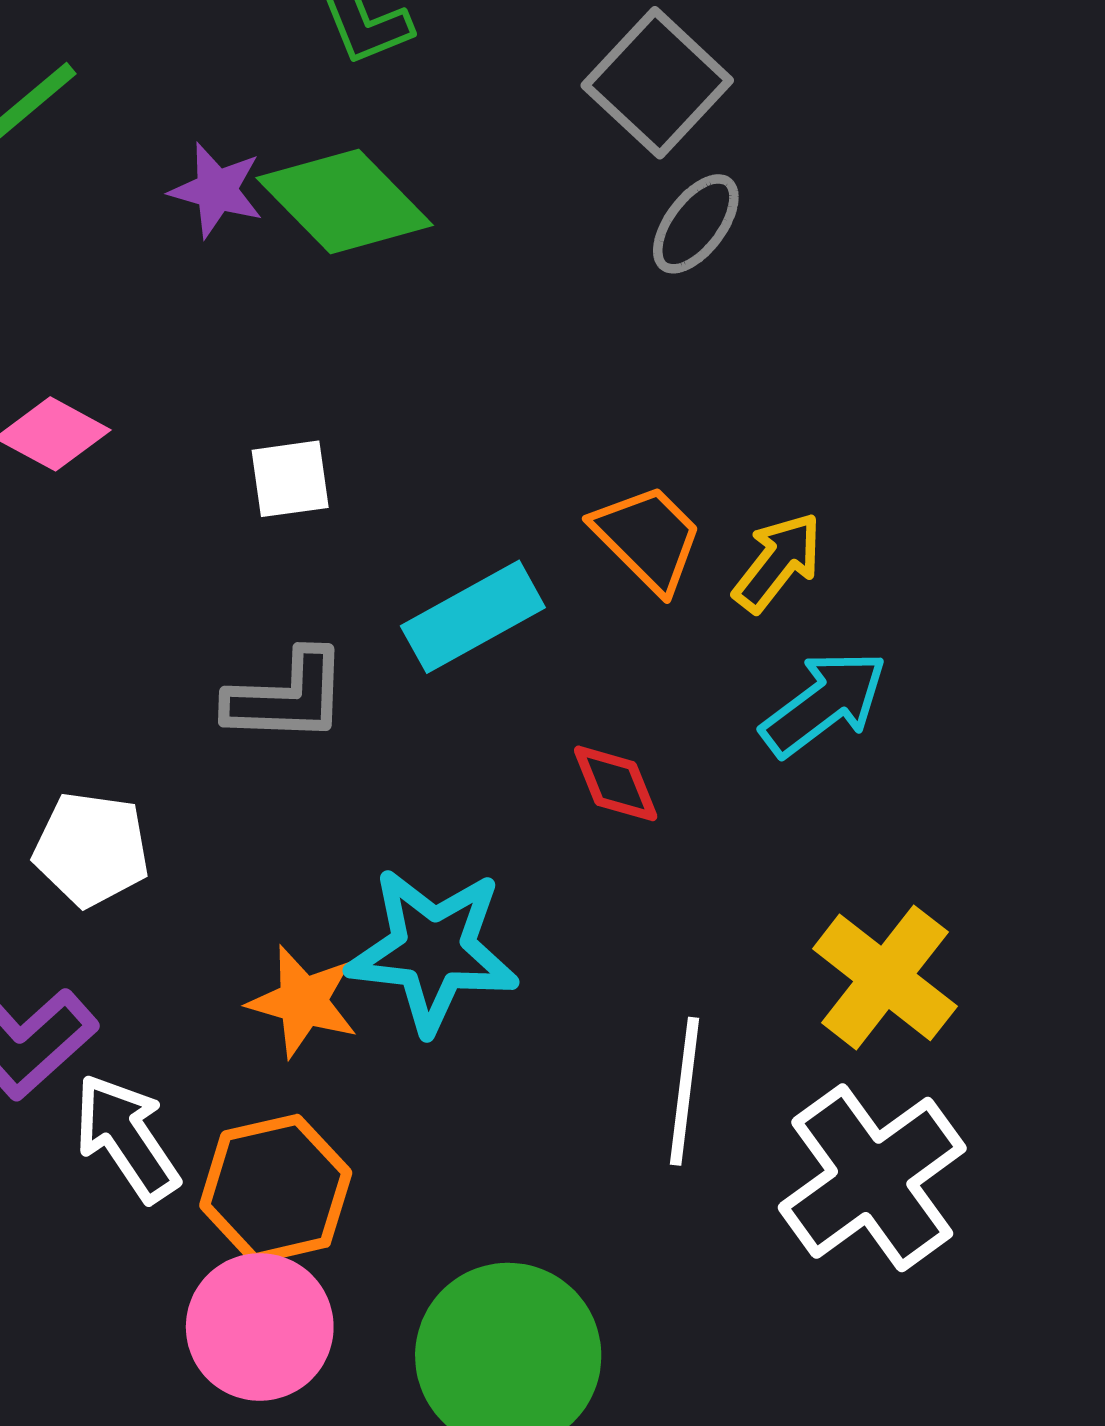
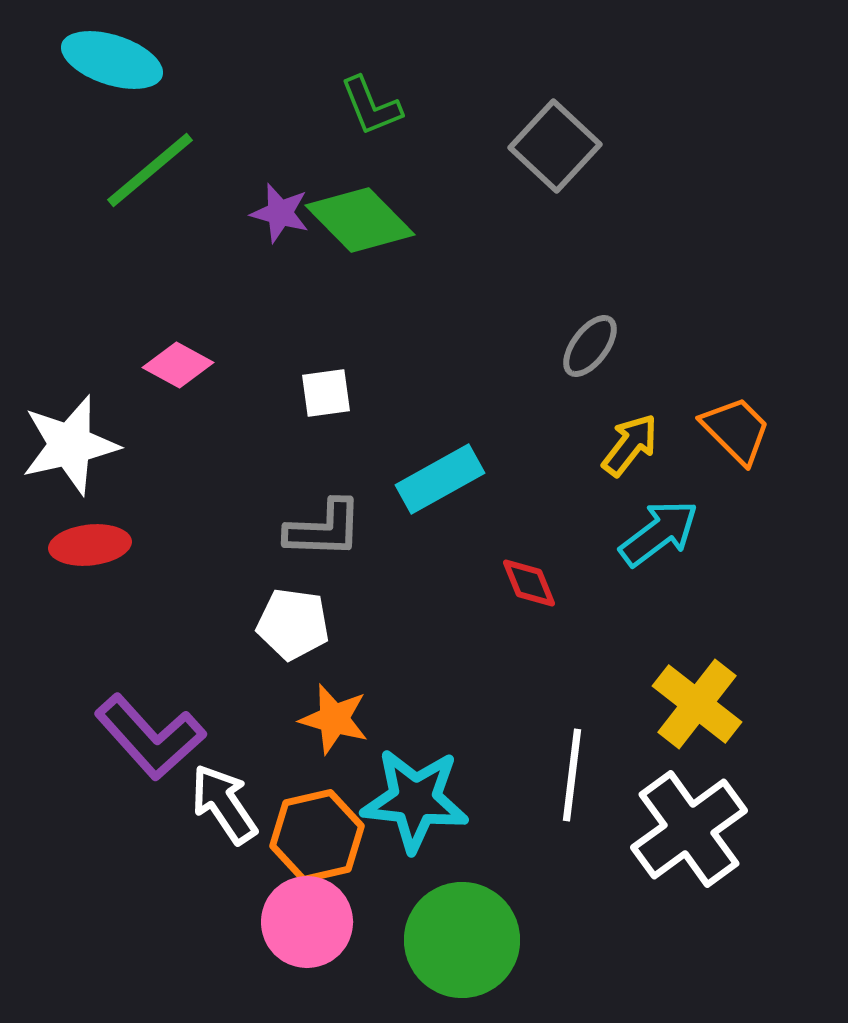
gray ellipse: (696, 224) -> (590, 346), moved
orange trapezoid: (648, 538) -> (736, 430), moved
white pentagon: (91, 849) -> (293, 624), moved
cyan star: (433, 950) -> (415, 800), moved

